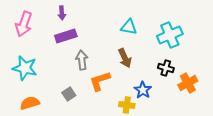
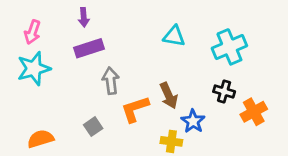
pink arrow: (24, 24) -> (32, 32), size x0.7
brown arrow: (125, 58) -> (169, 96), moved
cyan star: (25, 68) -> (34, 69), moved, turned -30

